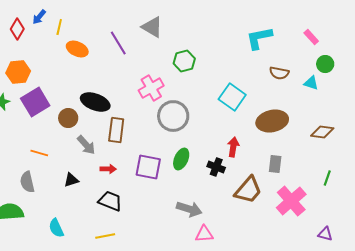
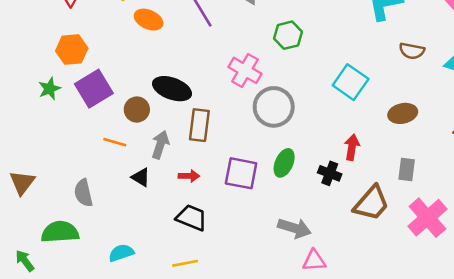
pink cross: (151, 88) -> (245, 70), turned -30
brown ellipse: (272, 121) -> (403, 113), size x0.7
gray arrow: (86, 145) -> (160, 145), turned -120
orange line: (39, 153) -> (115, 142), moved
black triangle: (71, 180) -> (141, 177), moved, turned 49
cyan semicircle: (56, 228) -> (121, 253), turned 96

